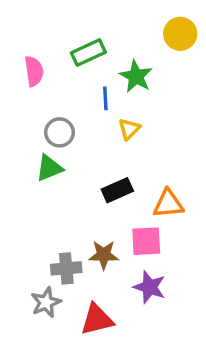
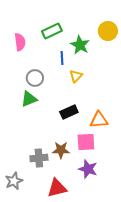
yellow circle: (180, 34) -> (108, 31), moved
gray star: (46, 302) -> (14, 181), moved

